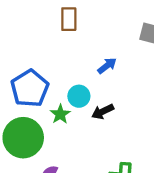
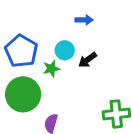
blue arrow: (107, 66) -> (84, 20), turned 48
green star: (60, 114) -> (51, 69), turned 30

